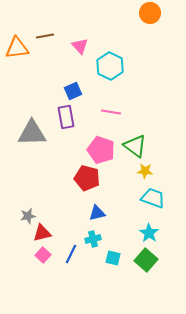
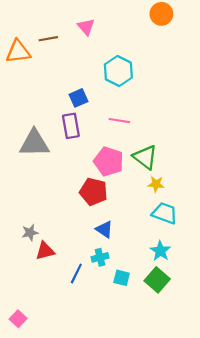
pink triangle: (80, 46) -> (86, 27), moved
blue triangle: (97, 213) -> (104, 229), turned 48
pink square: (43, 255) -> (18, 319), moved

